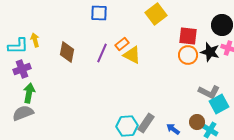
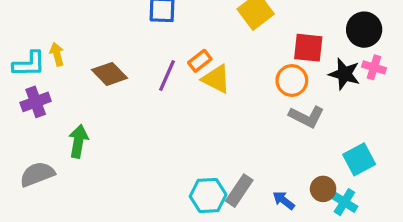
brown diamond: (67, 52) -> (109, 74), turned -55
orange circle: (188, 55) -> (292, 80), moved
gray L-shape: (209, 92) -> (307, 117), moved
green arrow: (29, 93) -> (78, 141), moved

